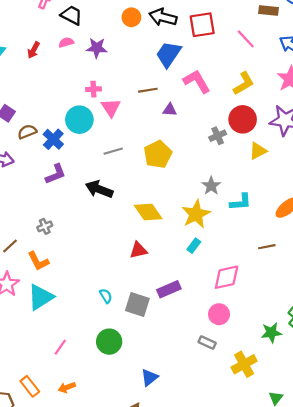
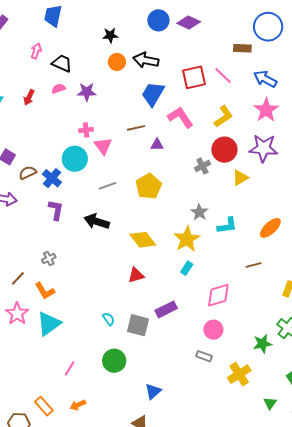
red square: (202, 25) -> (194, 77), moved
purple L-shape: (56, 174) -> (56, 210), turned -55

